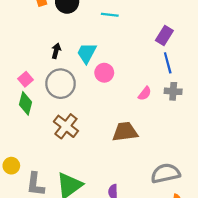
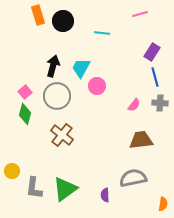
black arrow: (56, 51) -> (53, 66), size x1.5
brown trapezoid: (125, 132) -> (141, 140), moved
gray semicircle: (165, 173) -> (133, 178), moved

